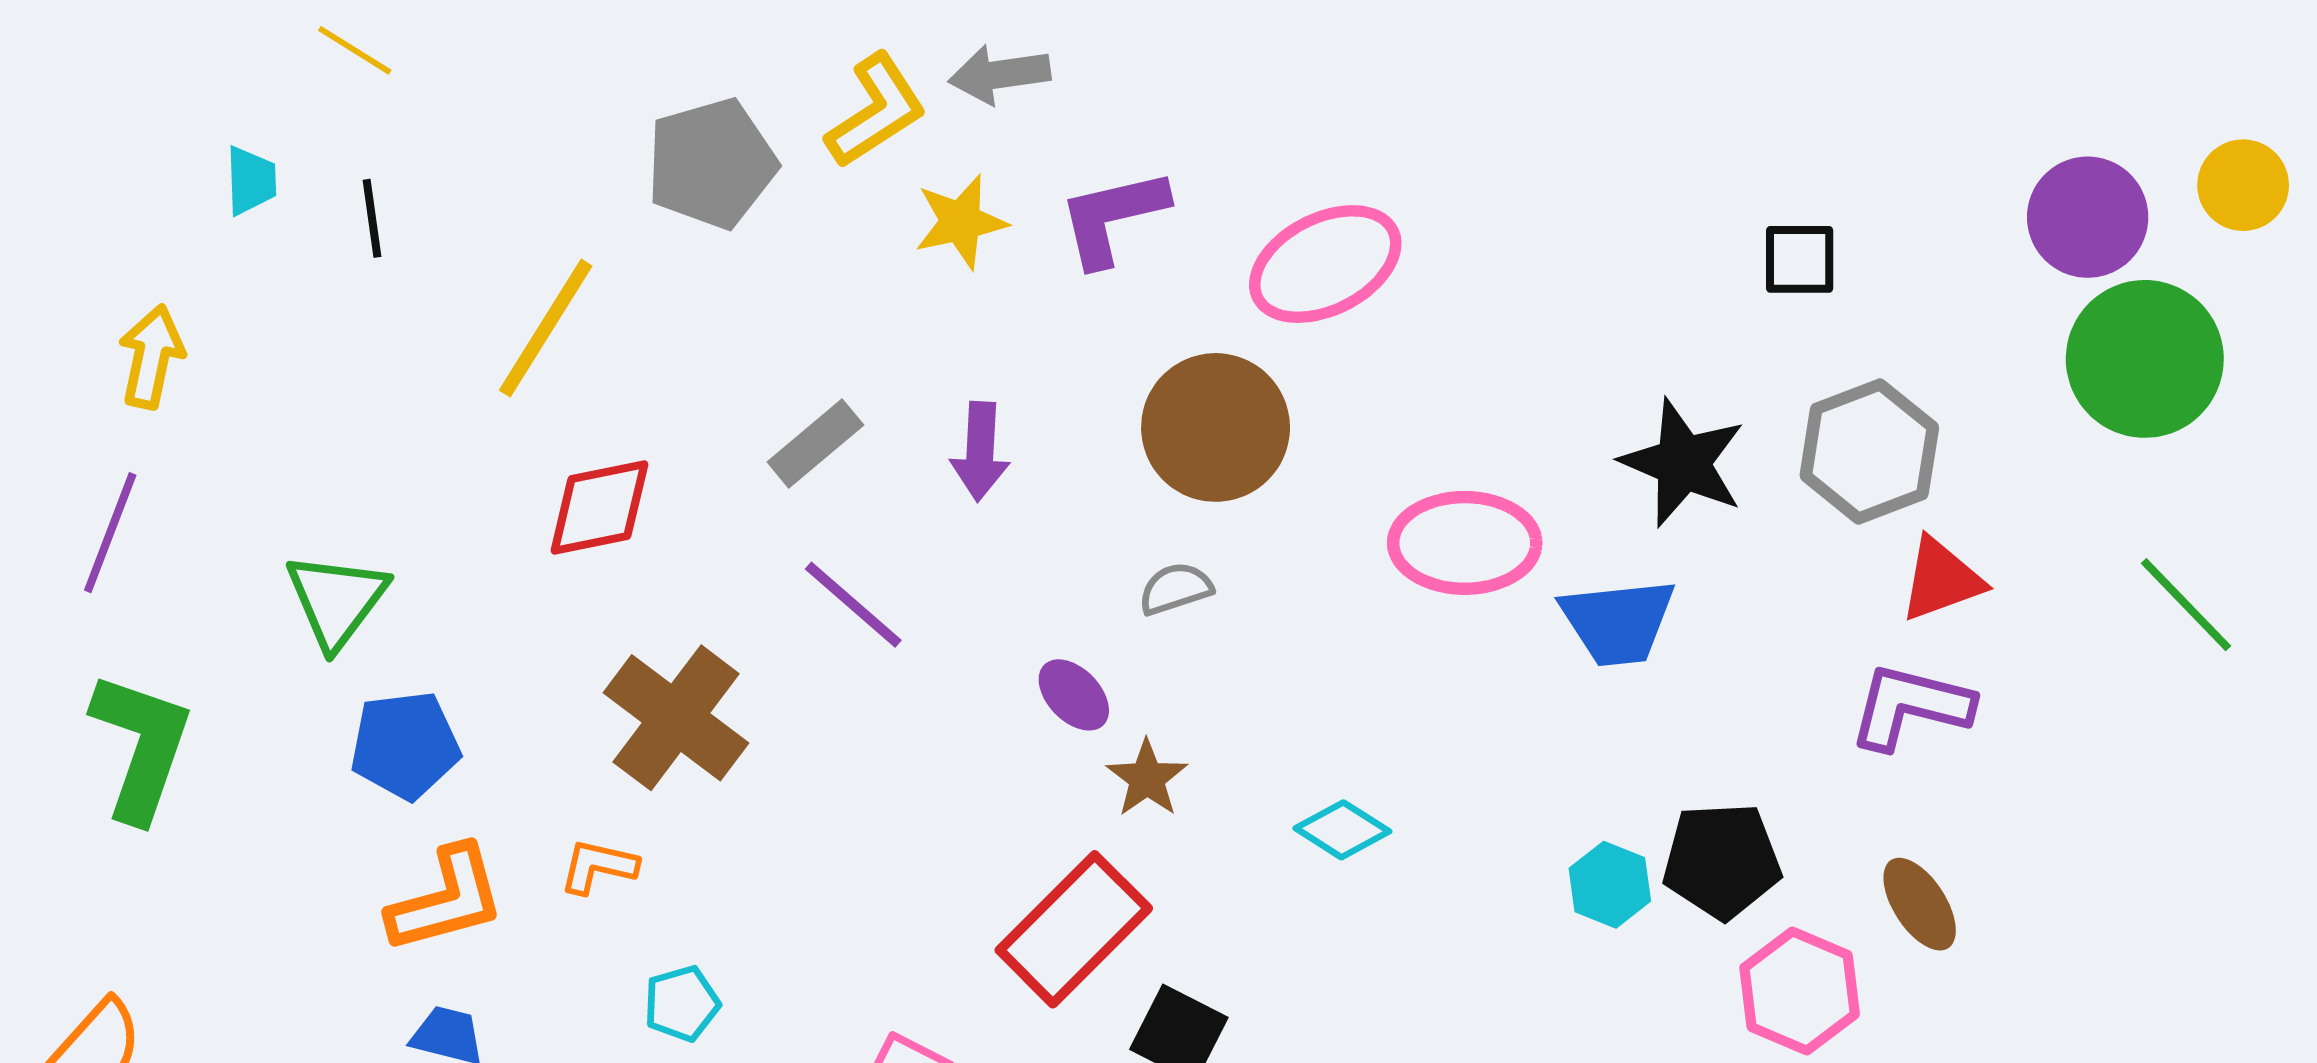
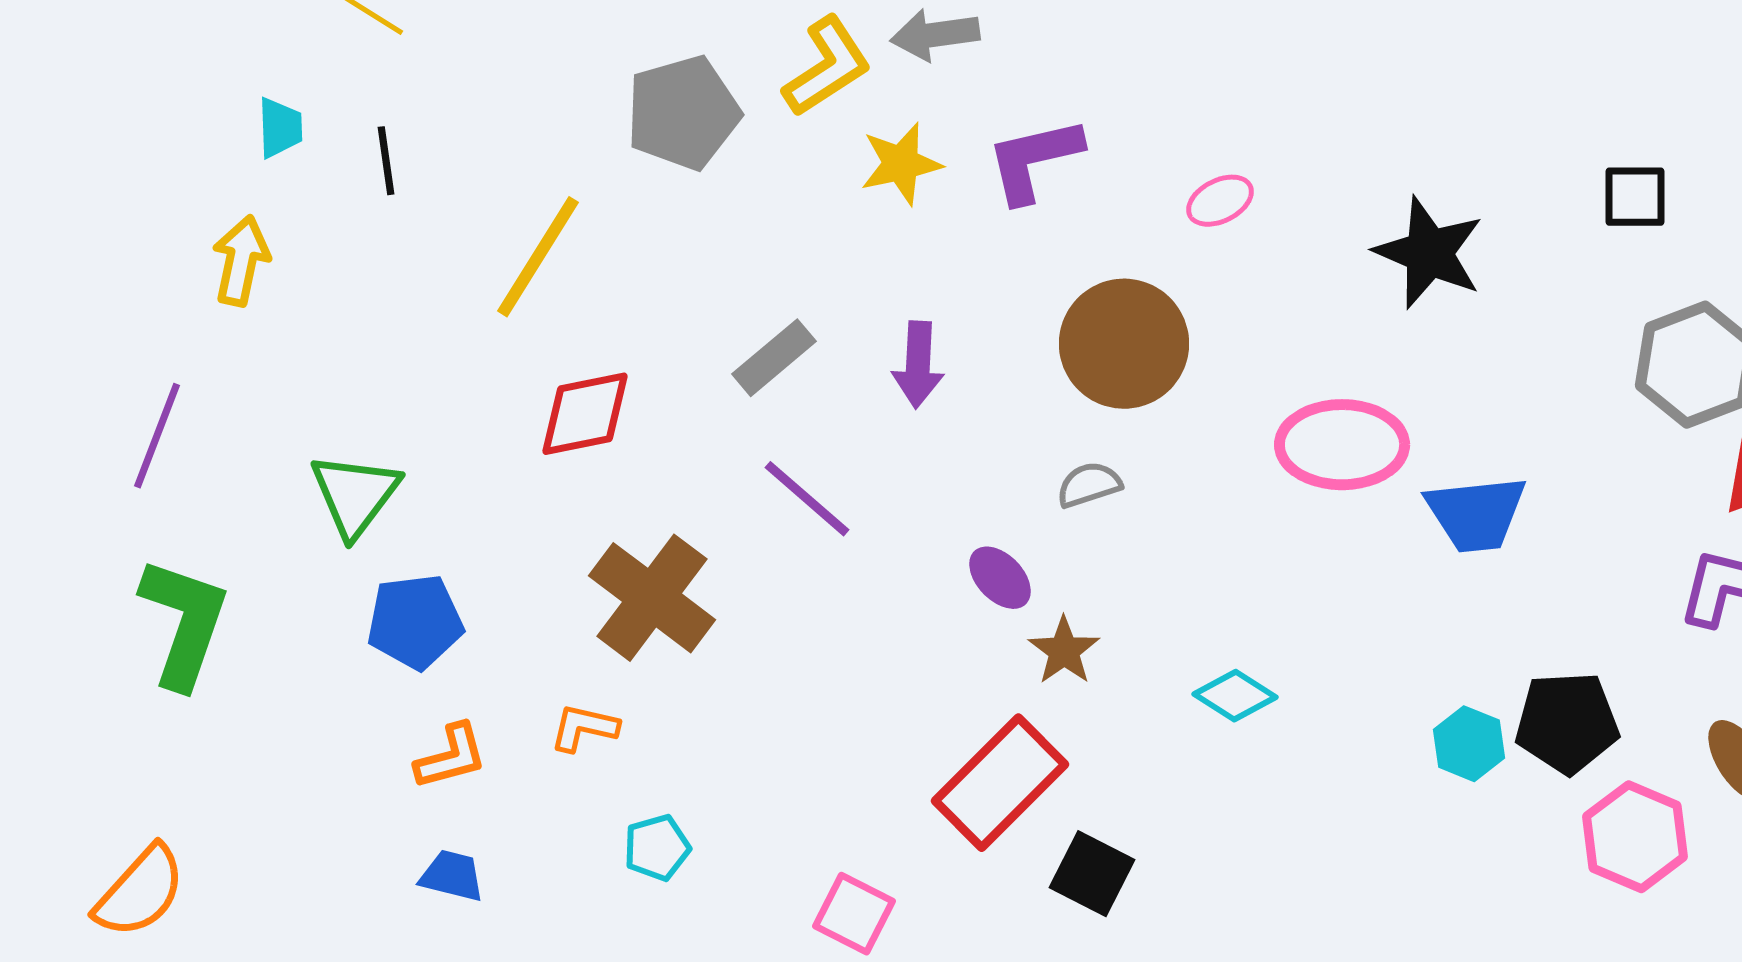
pink ellipse: (1325, 264) -> (1220, 201), size x0.5
yellow arrow: (151, 357) -> (241, 261), moved
black star: (1683, 463) -> (1429, 253), moved
orange L-shape: (446, 900) -> (451, 757), size x0.7

